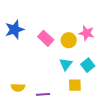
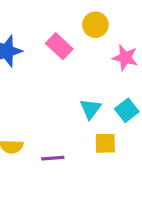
pink rectangle: (46, 38) -> (59, 46), moved
yellow circle: (69, 40) -> (95, 25), moved

